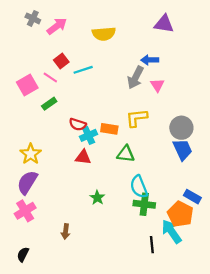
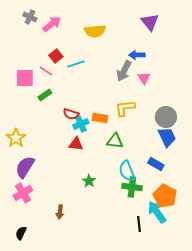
purple triangle: (164, 24) -> (150, 22), turned 42
pink square: (27, 85) -> (25, 78), turned 30
yellow star: (31, 154) -> (16, 138), moved
blue rectangle: (192, 197) -> (156, 164), moved

